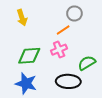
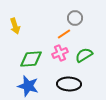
yellow arrow: (22, 18) -> (15, 26), moved
green semicircle: (87, 63) -> (84, 55), moved

